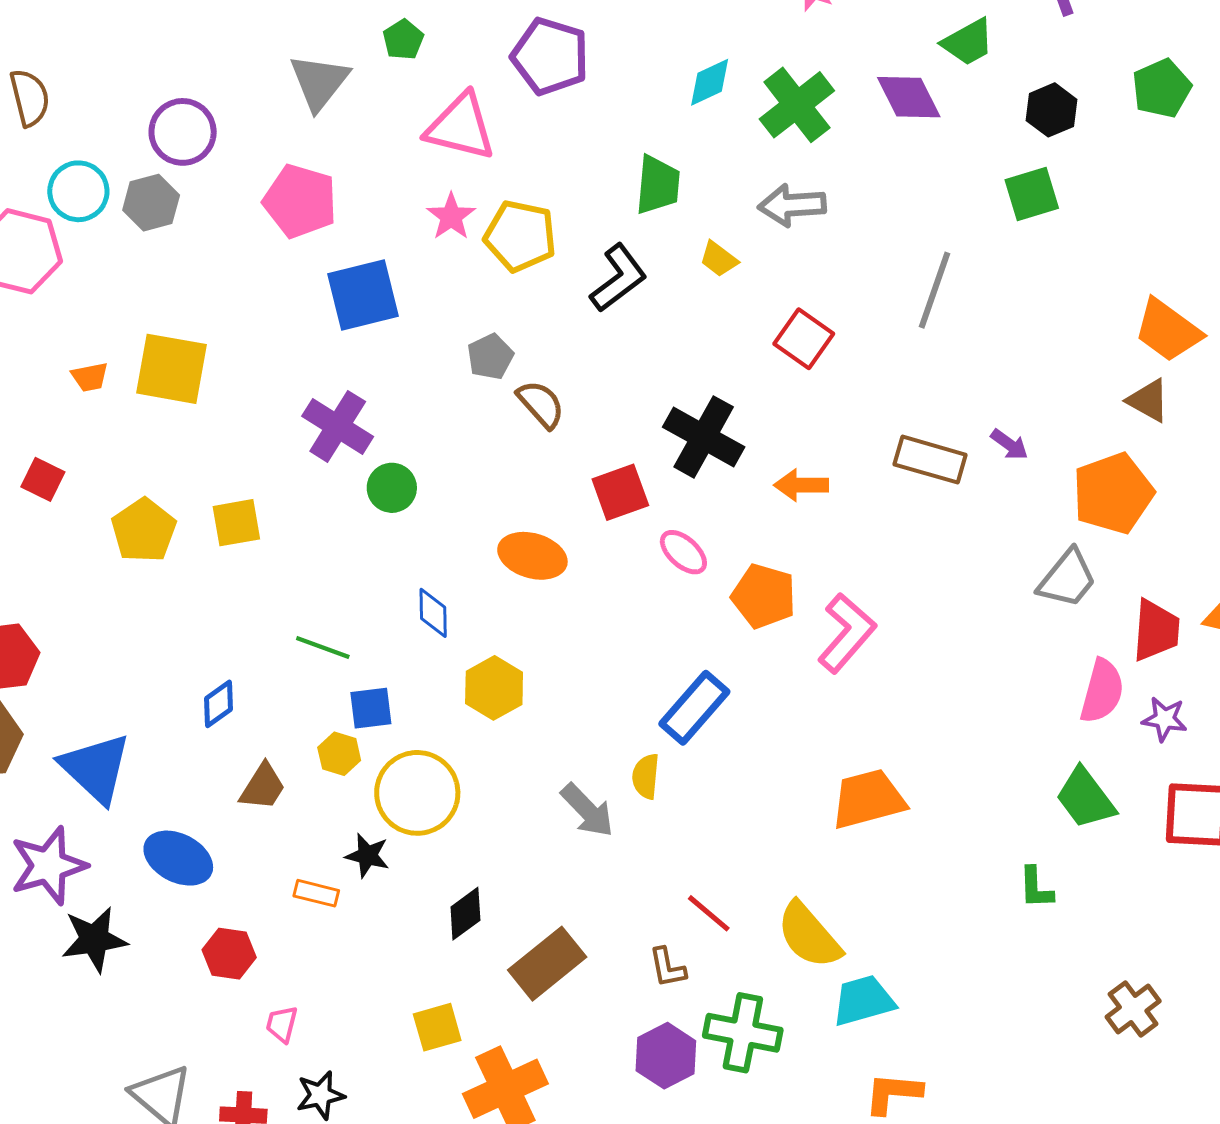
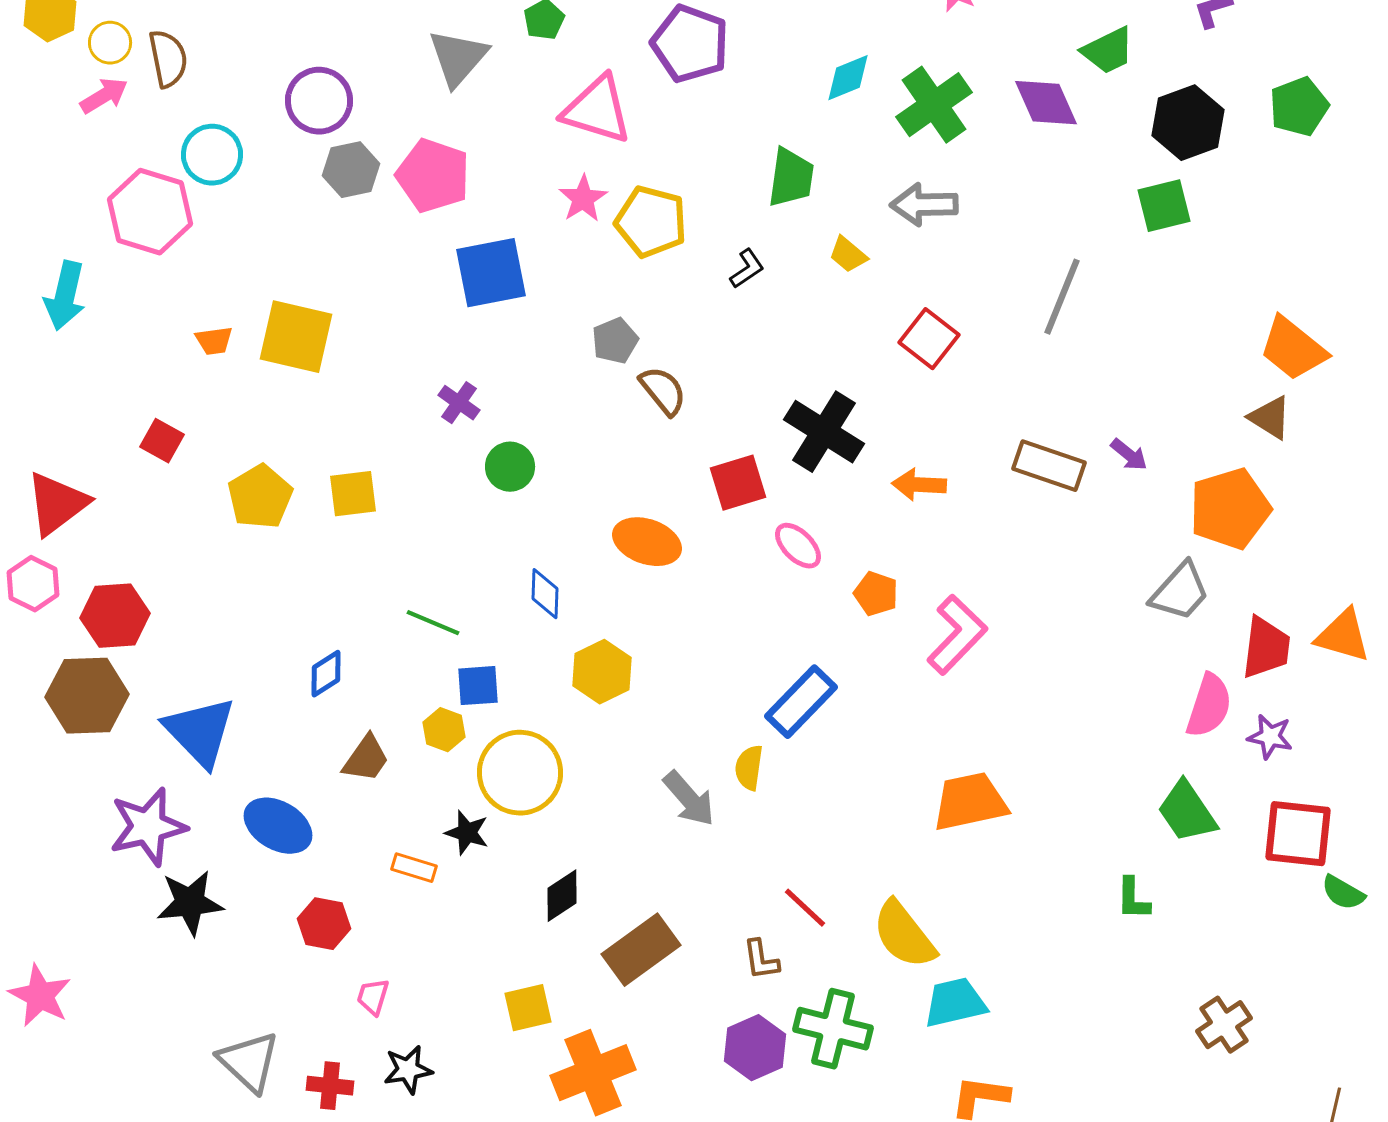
black hexagon: (1052, 110) -> (1188, 123), size x1.4
gray hexagon: (151, 203) -> (351, 170), moved
black L-shape: (618, 278) -> (747, 269), size x0.6
purple cross: (338, 426) -> (459, 403), size x0.6
orange pentagon: (764, 596) -> (876, 594), size x0.7

